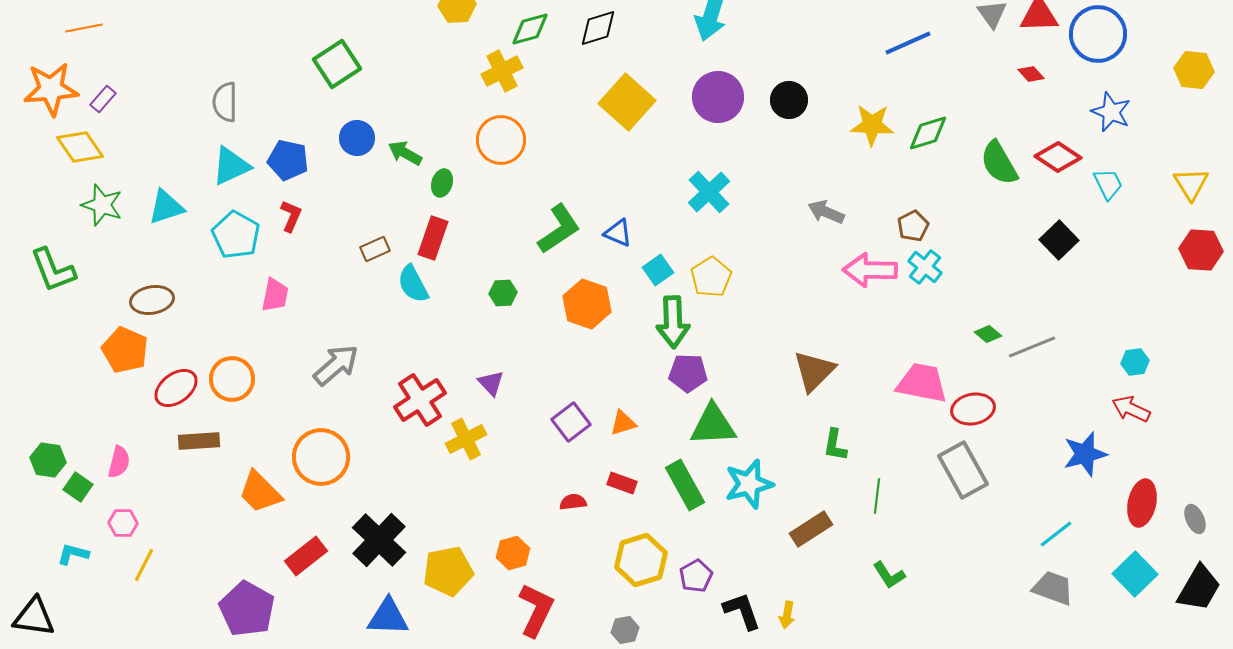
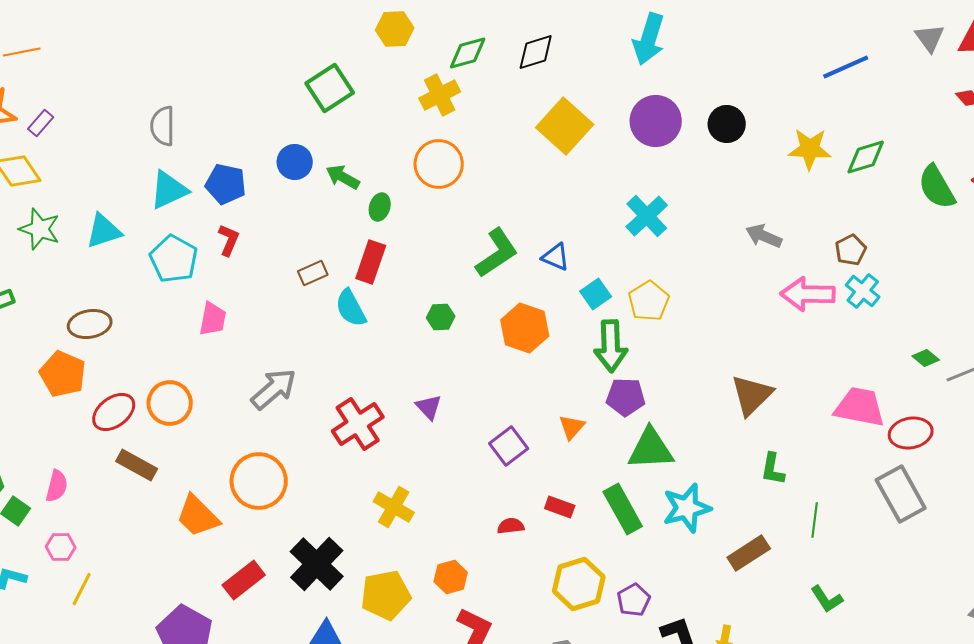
green square: (337, 64) -> (330, 88), moved
orange triangle: (623, 423) -> (572, 427), moved, turned -32
yellow cross: (466, 439) -> (394, 507), moved, turned -33
brown rectangle: (199, 441) -> (137, 465), turned 33

